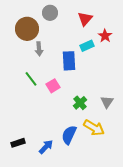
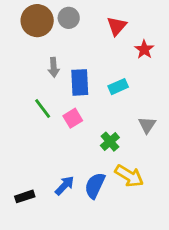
brown circle: (27, 29) -> (37, 21), moved
cyan rectangle: (87, 46) -> (118, 87), moved
blue rectangle: (69, 61) -> (80, 82), moved
gray triangle: (107, 102) -> (147, 125), moved
blue arrow: (46, 147) -> (65, 185), moved

